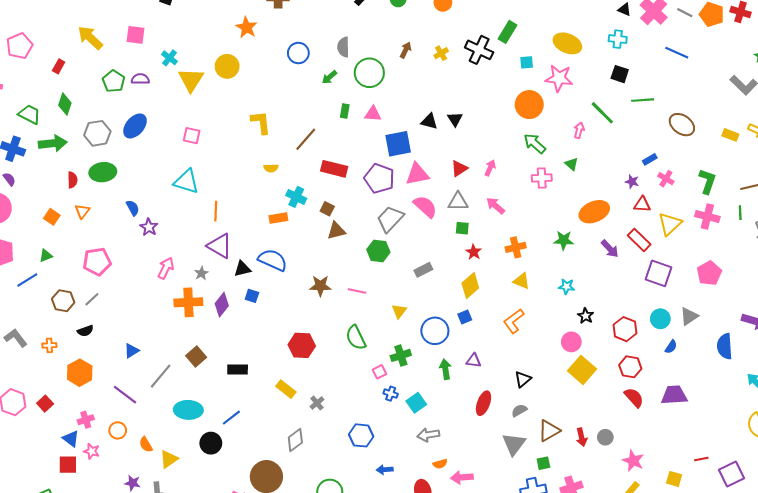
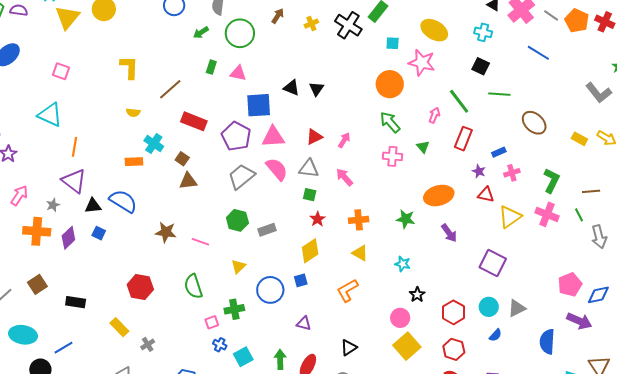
pink cross: (666, 179) -> (512, 173), turned 35
green line: (740, 213) -> (579, 215), turned -32
red rectangle: (639, 240) -> (463, 139), moved, turned 60
green hexagon: (378, 251) -> (237, 220), moved
pink pentagon: (709, 273) -> (570, 285), moved
green arrow: (445, 369) -> (280, 359), moved

